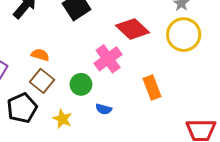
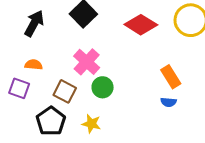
orange semicircle: (40, 55) -> (34, 65), moved
pink cross: (108, 59) -> (87, 62), moved
blue semicircle: (104, 109) -> (169, 102), moved

